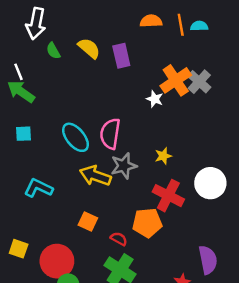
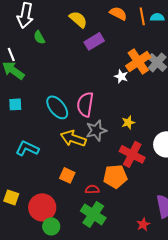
orange semicircle: (151, 21) -> (118, 13), turned 30
yellow semicircle: (89, 48) -> (78, 19), moved
purple rectangle: (121, 56) -> (94, 41), turned 72
red semicircle: (119, 239) -> (92, 189), turned -32

